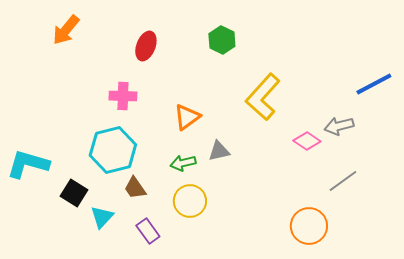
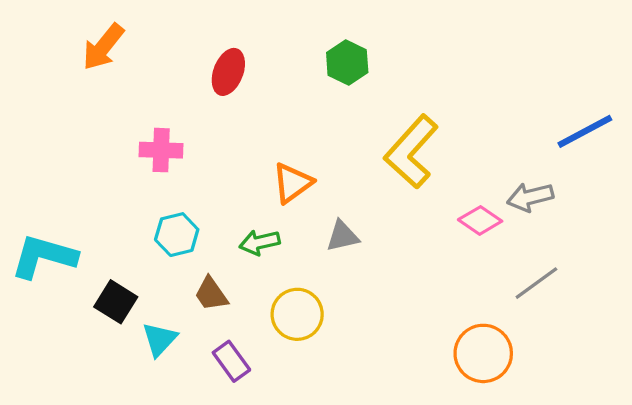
pink cross: (123, 96) -> (161, 150), moved
cyan hexagon: (113, 150) -> (177, 235), size x0.6
green arrow: (183, 163) -> (260, 242), moved

